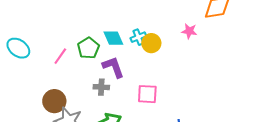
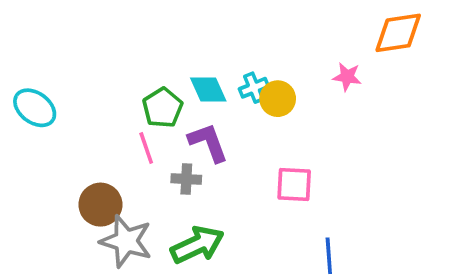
pink line: (60, 56) -> (146, 148), moved, turned -54
pink square: (147, 94) -> (294, 184), moved

